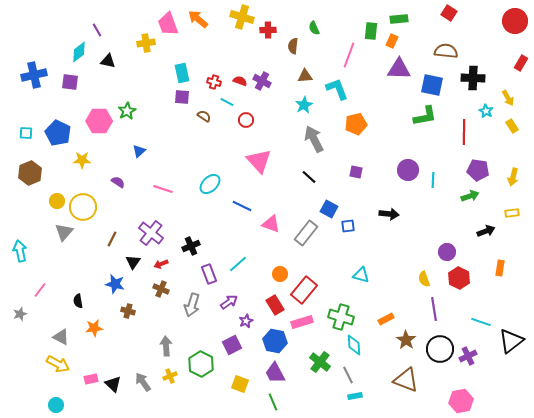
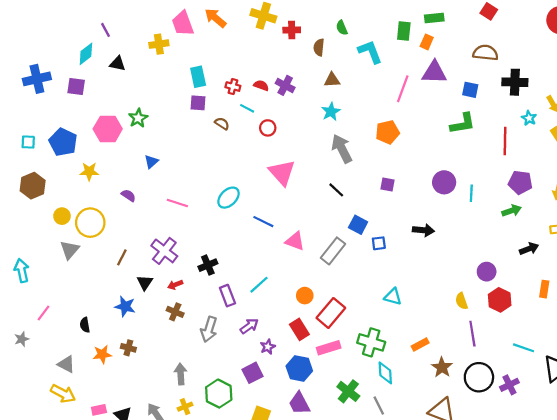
pink line: (349, 55) -> (403, 89), moved
blue square: (432, 85) -> (470, 90), size x0.7
cyan L-shape: (337, 89) -> (370, 52), moved
brown cross: (128, 311) -> (128, 348), moved

